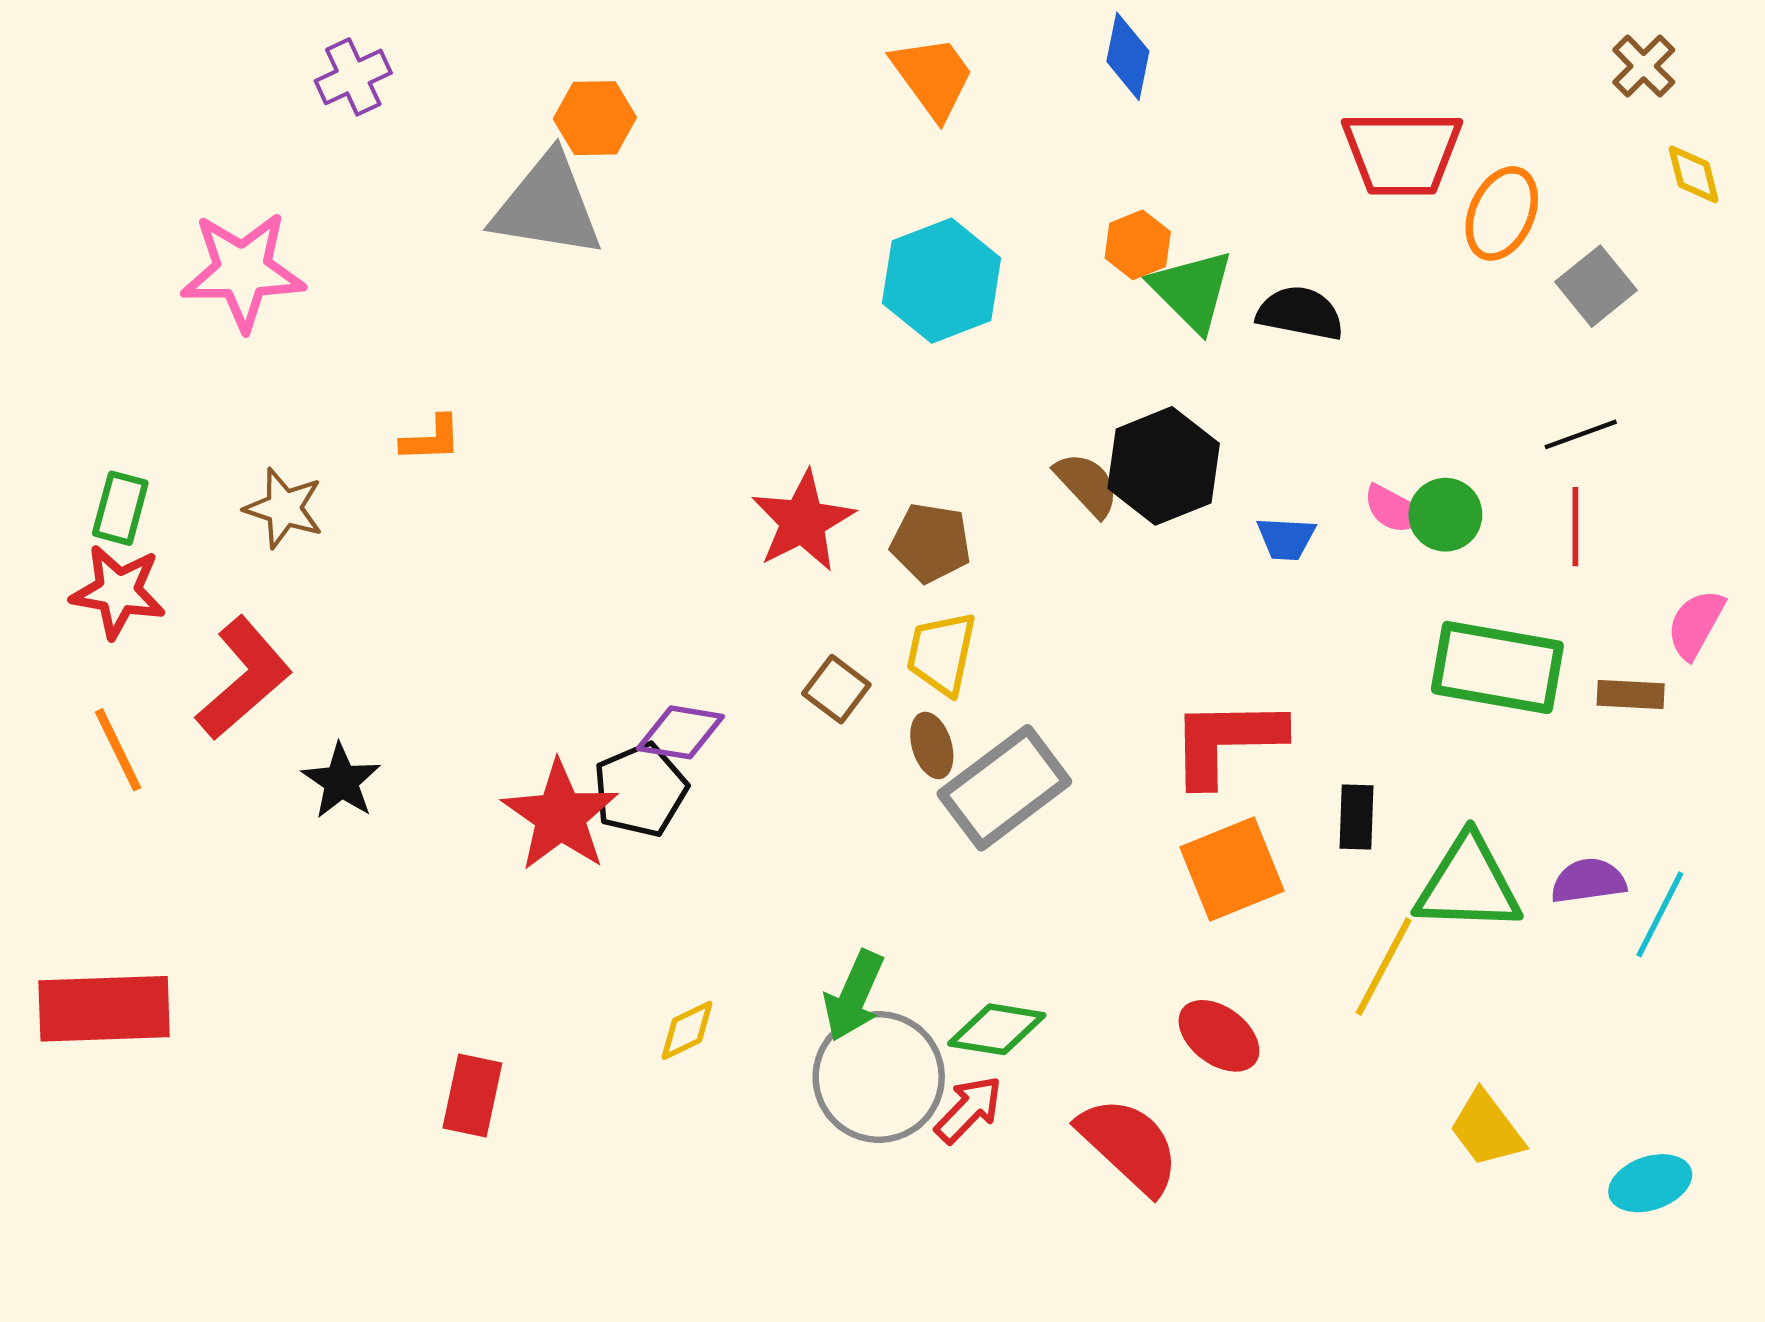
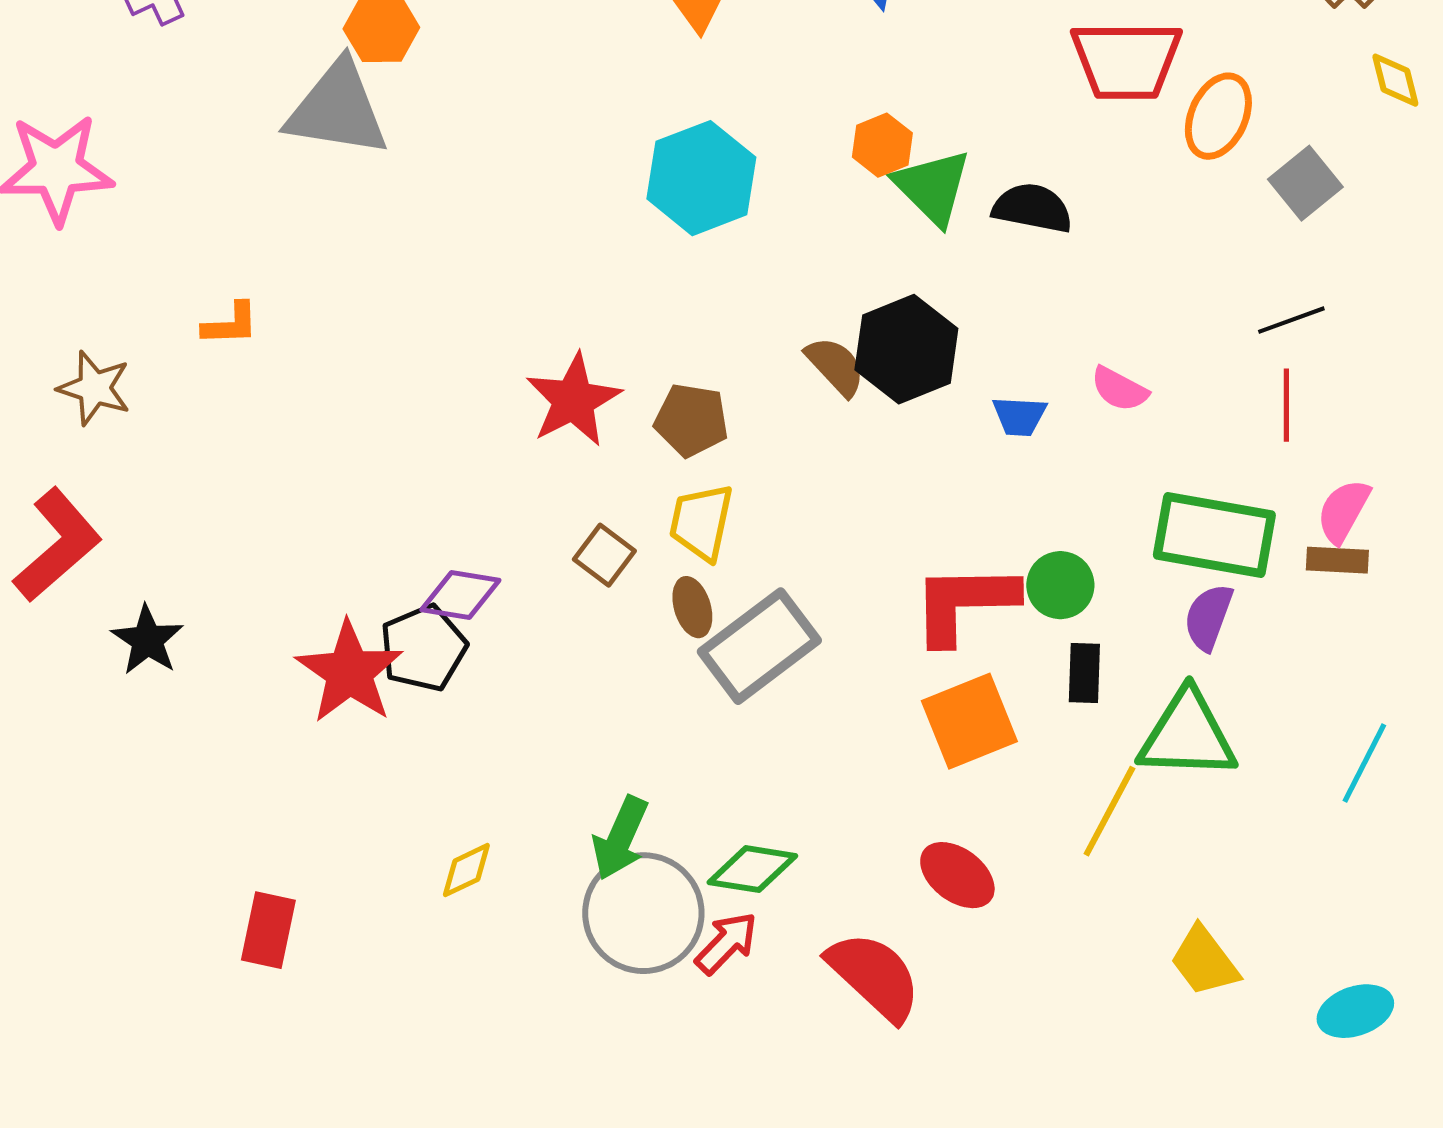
green circle: (1445, 515) -> (1060, 585), moved
pink semicircle: (1696, 624) -> (1343, 511), moved
purple semicircle: (1588, 881) -> (1208, 617), moved, turned -62

